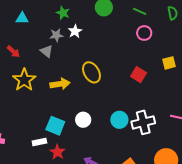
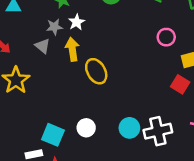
pink circle: (144, 33) -> (166, 37), moved
red square: (139, 75) -> (180, 84), moved
yellow arrow: (60, 84) -> (72, 49), moved, turned -90

